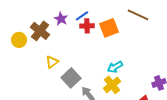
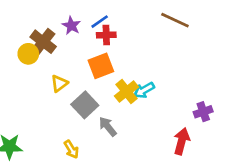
orange square: (109, 28) -> (101, 66), moved
yellow circle: (19, 40) -> (28, 54), moved
yellow cross: (112, 85) -> (126, 91), moved

